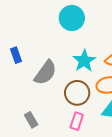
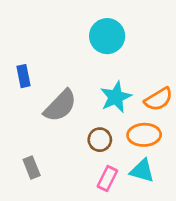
brown circle: (77, 93) -> (100, 140), size x0.7
pink rectangle: (77, 121) -> (107, 178), moved

